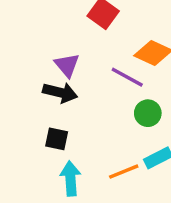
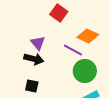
green circle: (148, 113) -> (85, 71), size x1.5

